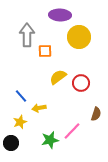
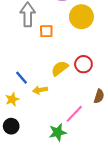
yellow semicircle: (58, 77) -> (60, 68), moved
yellow star: (20, 122) -> (12, 99), moved
green star: (50, 140) -> (58, 132), moved

